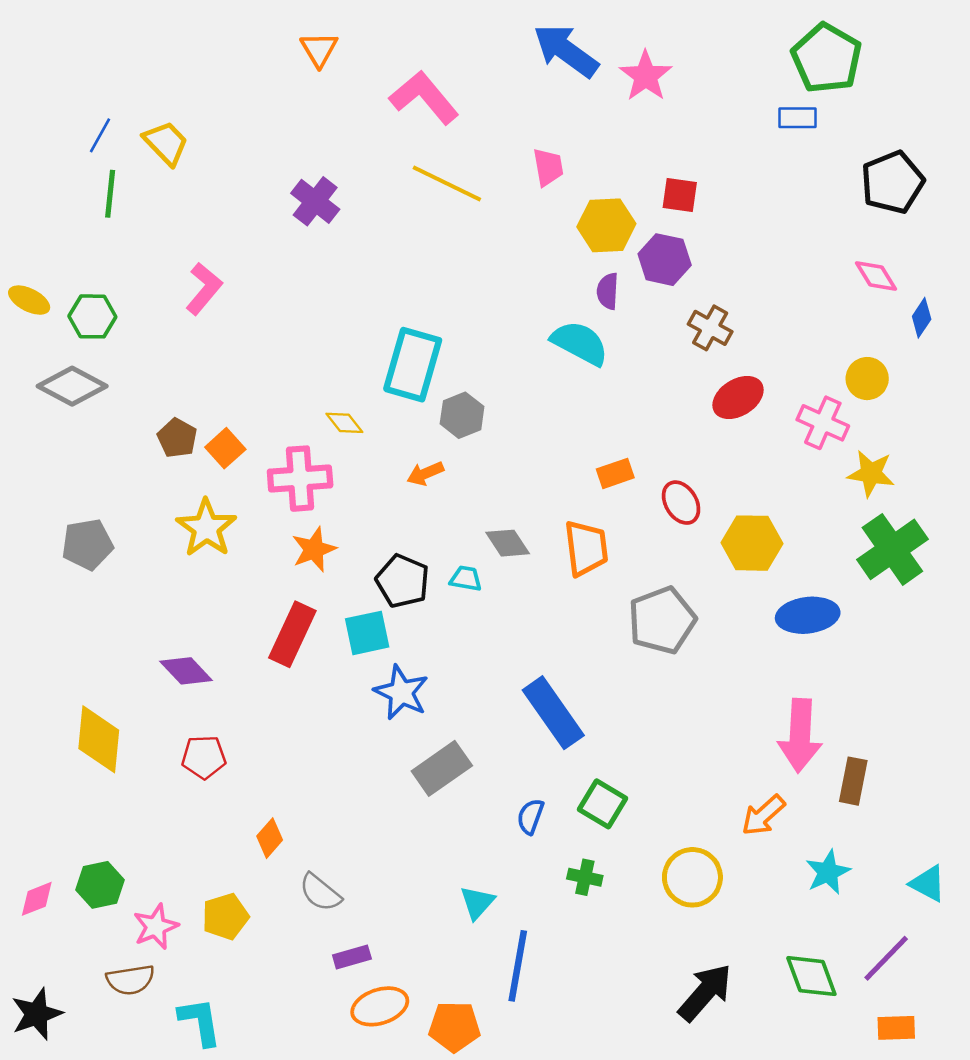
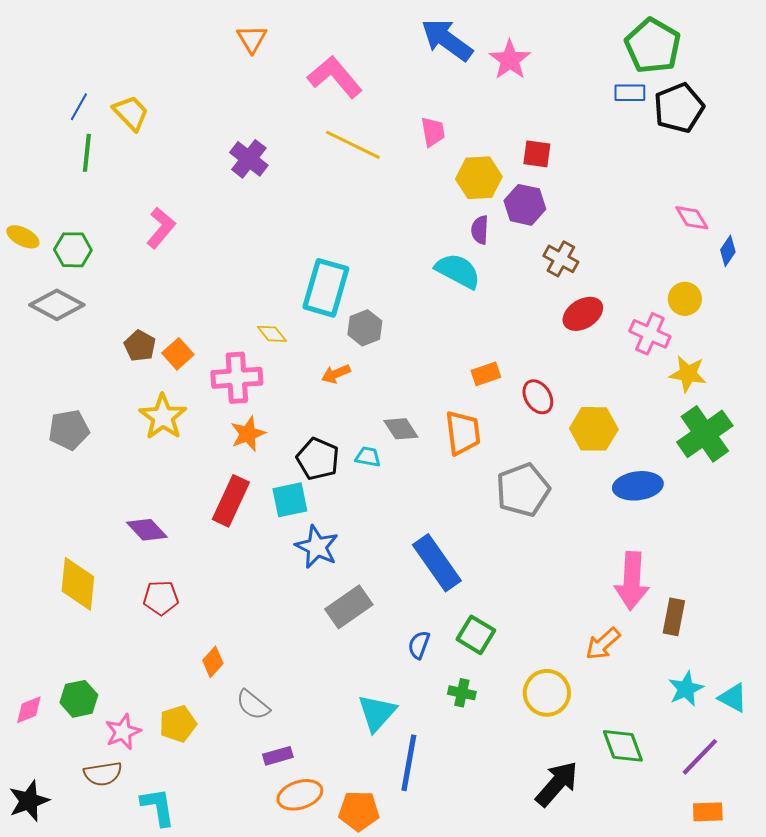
black pentagon: (892, 182) -> (679, 108), moved
cyan star: (828, 872) -> (686, 689), moved
cyan triangle: (477, 903) -> (377, 713), size x1.4
green diamond: (811, 976) -> (623, 746), moved

